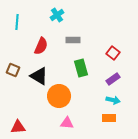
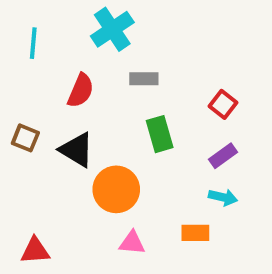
cyan cross: (57, 15) -> (112, 29), size x1.5
orange rectangle: (109, 118) -> (195, 233), moved

